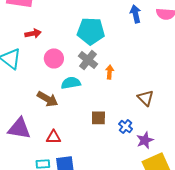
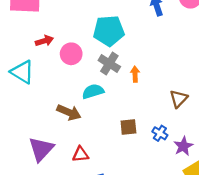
pink circle: (54, 58) -> (71, 54), moved
brown triangle: (145, 98) -> (179, 99), turned 36
purple triangle: (19, 129) -> (41, 149), turned -50

